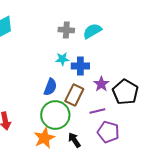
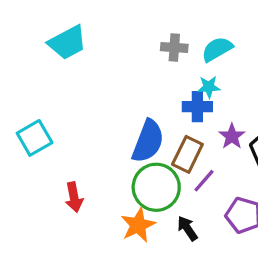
cyan star: (62, 59) -> (209, 87), moved
blue semicircle: (50, 87) -> (148, 141), size x1.5
purple line: (97, 111) -> (204, 181), moved, turned -35

